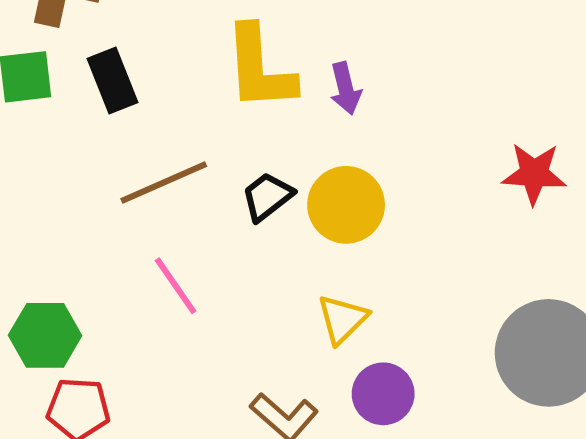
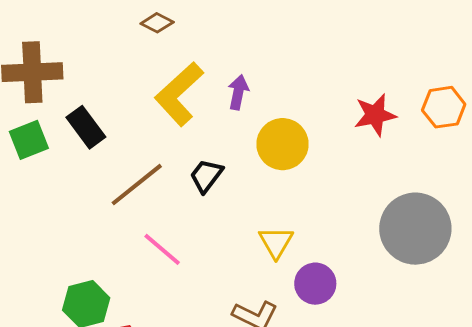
yellow L-shape: (260, 68) -> (179, 94), turned 66
purple arrow: (345, 88) -> (238, 92), turned -140
yellow circle: (346, 205) -> (283, 144), moved

